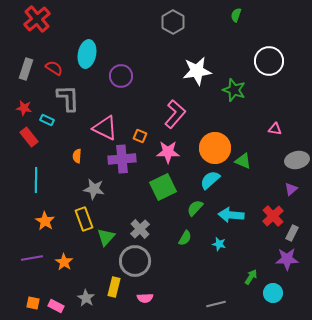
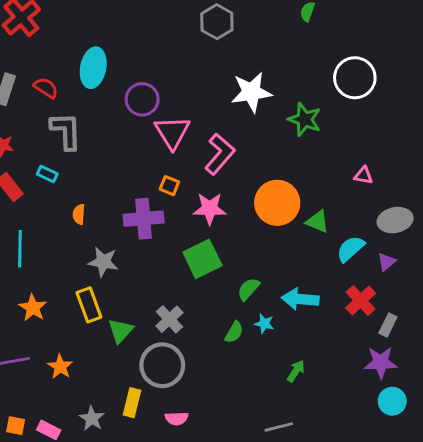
cyan rectangle: (47, 120) -> (47, 174), moved
pink triangle: (105, 128) -> (172, 132), moved, turned 32
cyan semicircle: (210, 180) -> (351, 249), moved
cyan star: (219, 244) -> (264, 324), moved
green arrow: (251, 277) -> (296, 371), moved
cyan circle: (273, 293) -> (392, 401), moved

